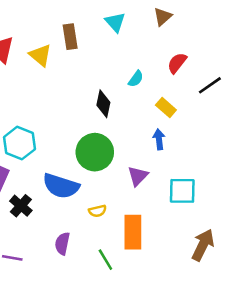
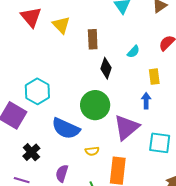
brown rectangle: (70, 37) -> (93, 39), moved
yellow rectangle: (166, 107) -> (154, 77), turned 35
purple triangle: (138, 176) -> (126, 127), size x1.6
black cross: (21, 206) -> (31, 152), moved

